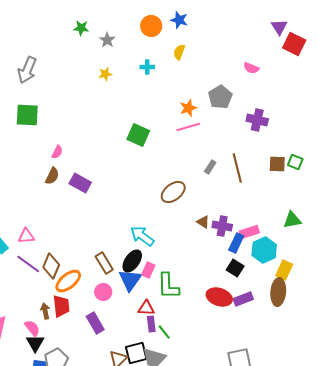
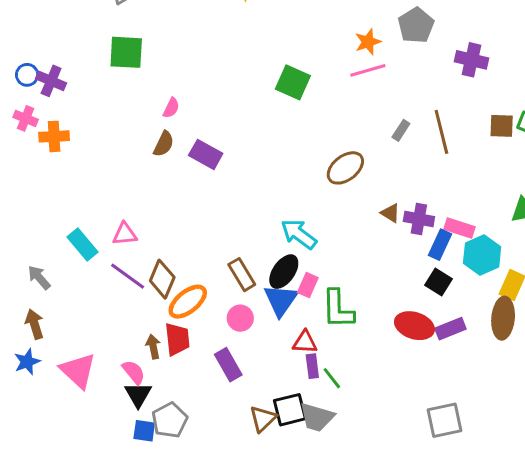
pink rectangle: (249, 232) -> (459, 228), turned 36

